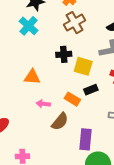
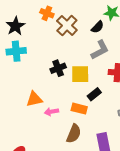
brown cross: (75, 23) -> (67, 25), moved
cyan cross: (29, 26) -> (16, 51), turned -30
pink arrow: (43, 104) -> (51, 112), moved

